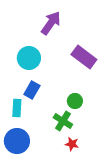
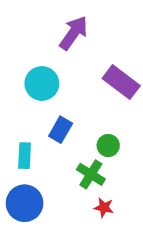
blue rectangle: (32, 90) -> (61, 130), moved

